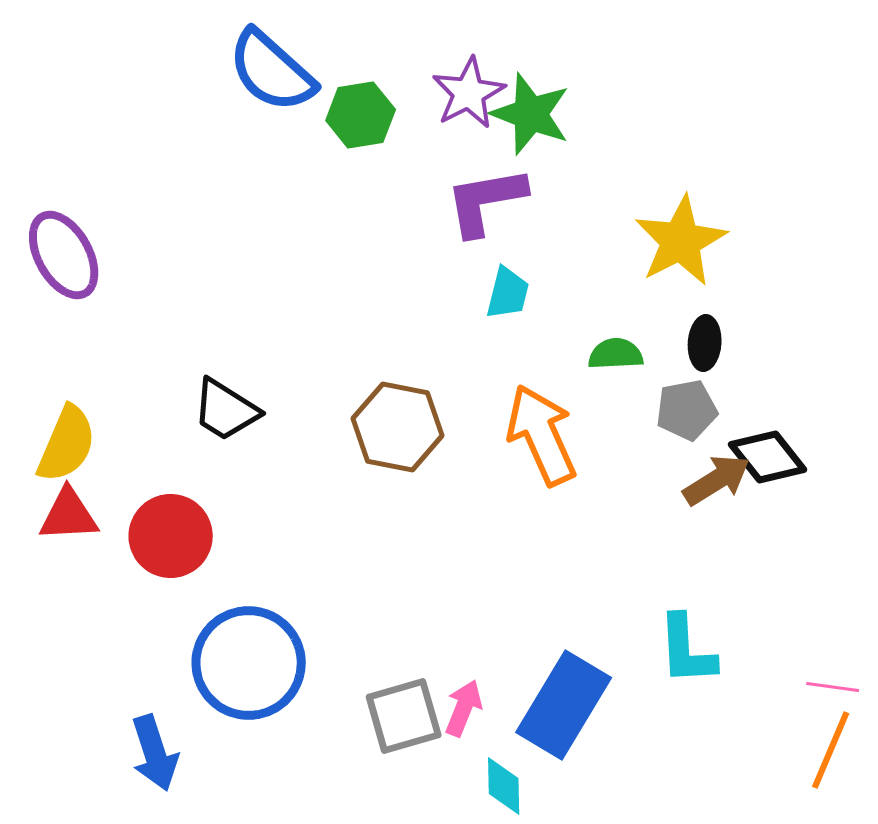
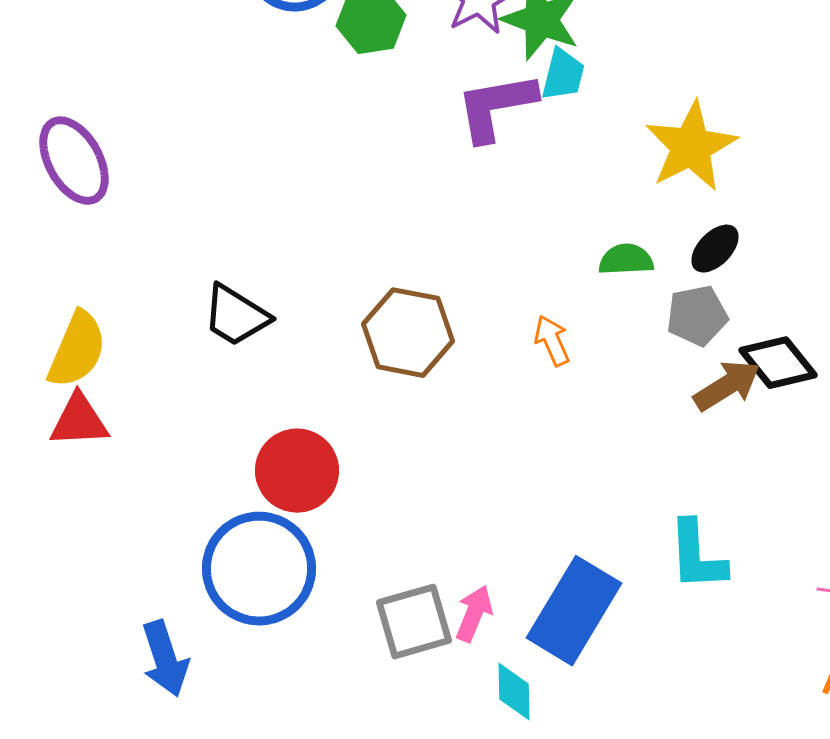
cyan trapezoid: (508, 293) -> (563, 75), moved
black ellipse: (705, 343) -> (715, 249), turned 40
orange arrow: (542, 435) -> (552, 341), size x0.5
red circle: (171, 536) -> (297, 471), moved

